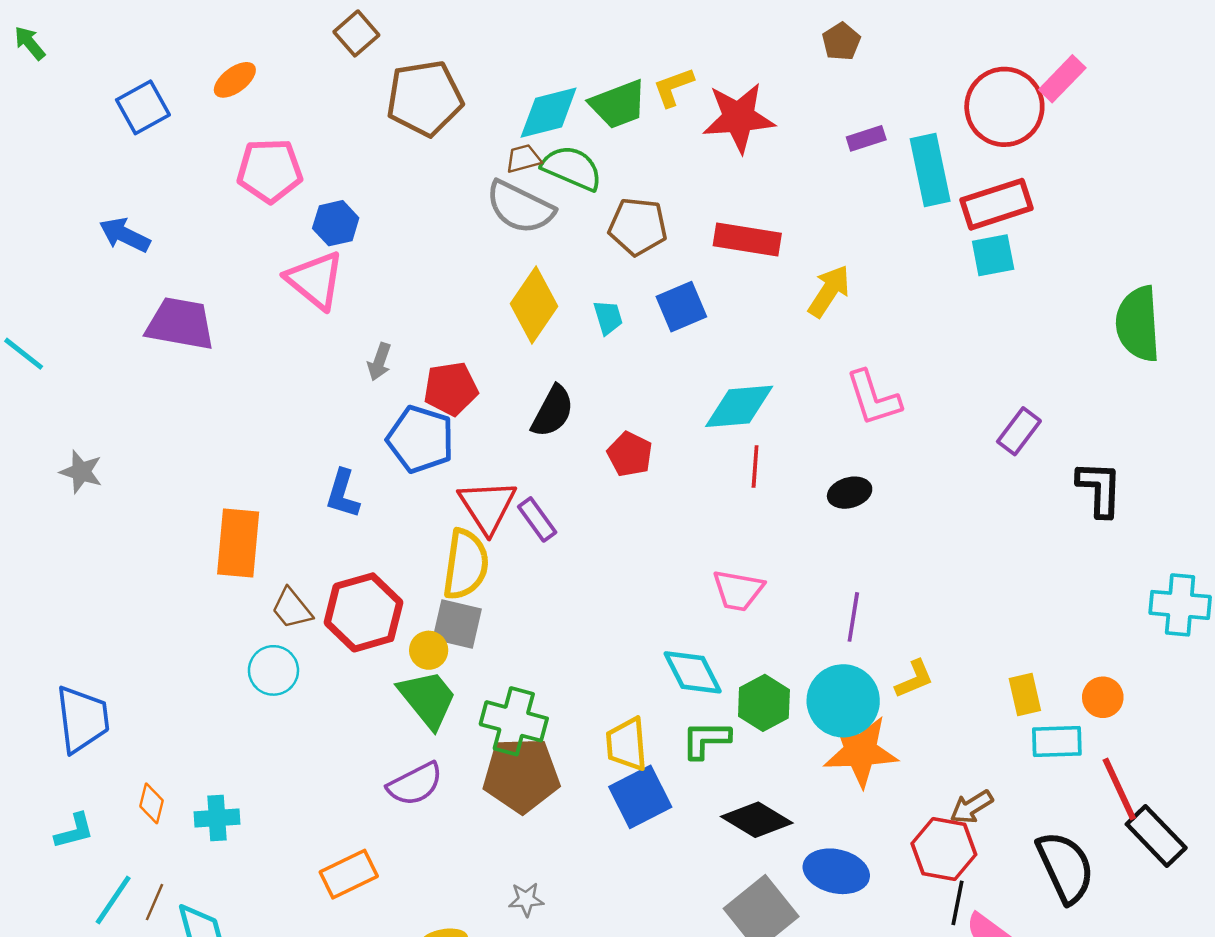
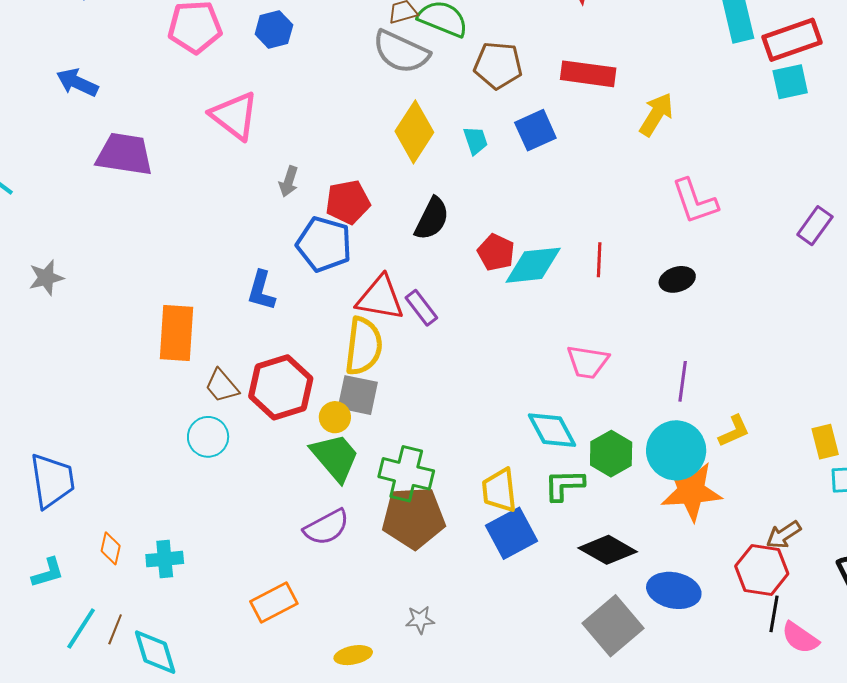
blue hexagon: (336, 223) -> (274, 29), moved
cyan diamond: (739, 406) -> (533, 265), moved
gray star: (81, 472) -> (46, 278), turned -30
red triangle: (487, 506) -> (380, 298), turned -46

